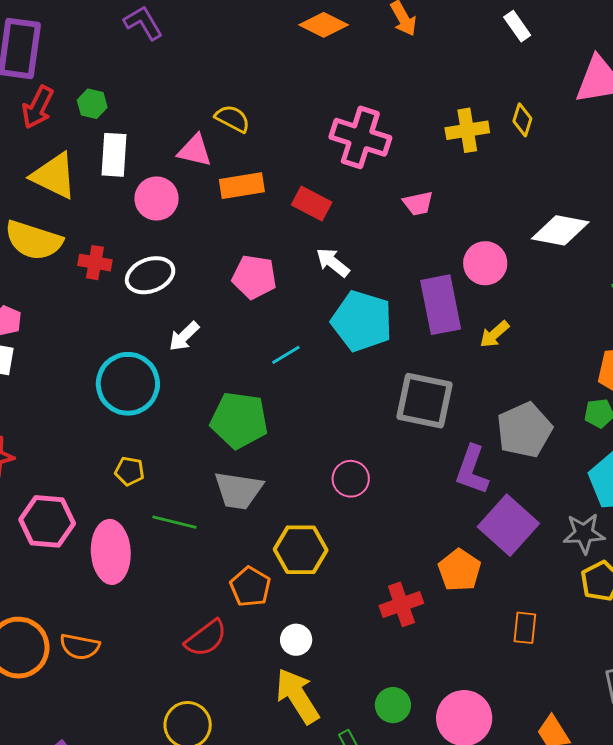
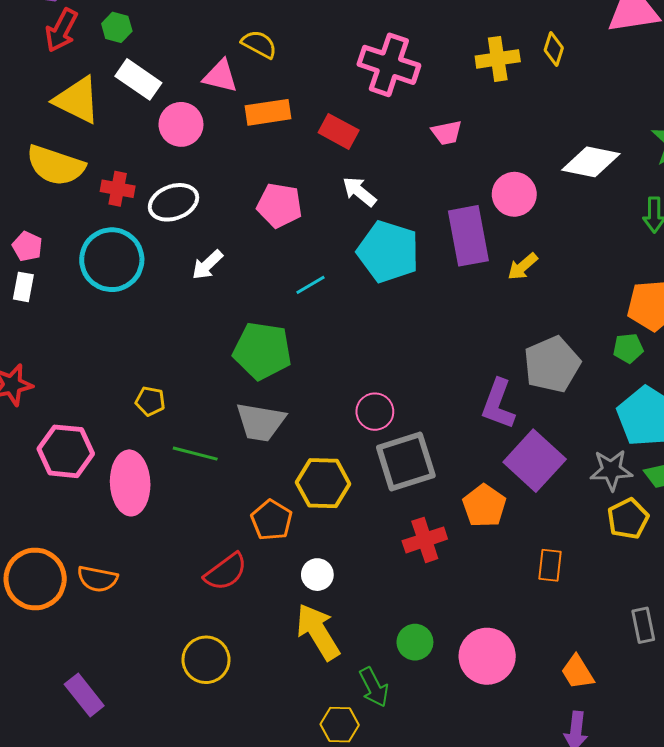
white rectangle: (114, 155) -> (138, 79), turned -60
cyan circle: (128, 384) -> (112, 260), moved
gray square: (425, 401) -> (406, 462), moved, turned -30

